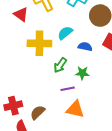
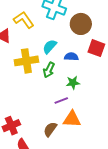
green arrow: (60, 65) -> (49, 70), moved
brown semicircle: (38, 112) -> (50, 129), moved

